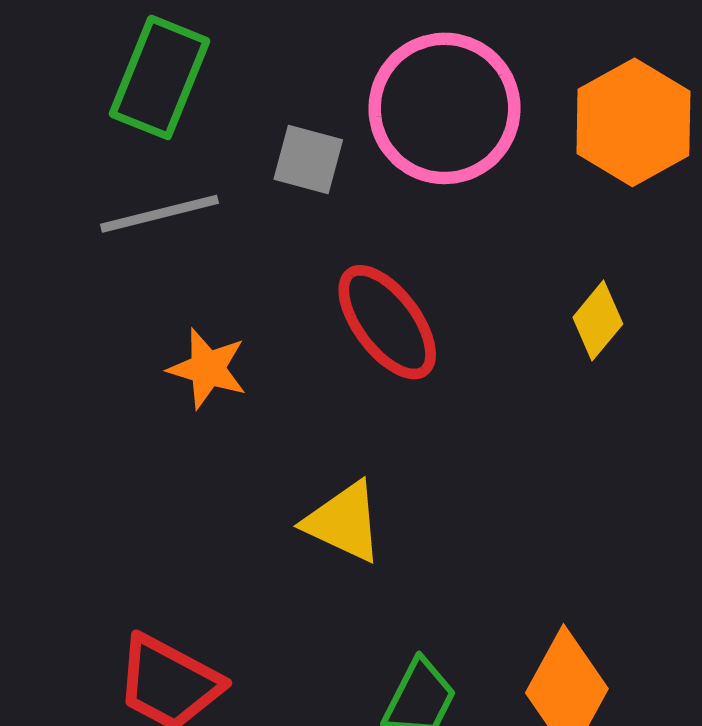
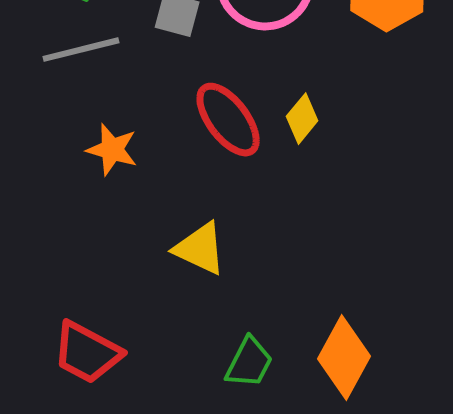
yellow diamond: (598, 321) -> (302, 119), moved

